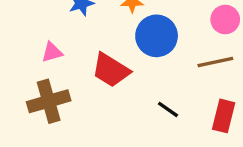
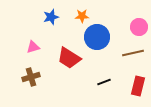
brown cross: (49, 101) -> (31, 77), size x0.7
black line: (168, 109) -> (104, 82), turned -56

